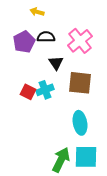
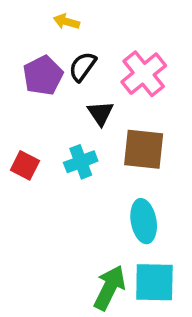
black semicircle: (46, 37) -> (83, 67), turned -54
red square: (28, 92) -> (25, 165), moved

